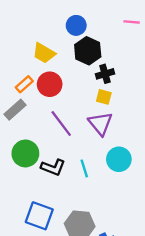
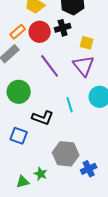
black cross: (105, 74) -> (63, 28), moved
black L-shape: (53, 167) -> (43, 118), moved
blue square: (39, 216) -> (19, 136), moved, size x0.7

